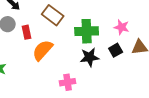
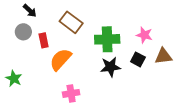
black square: (116, 50) -> (138, 59), turned -32
pink cross: (68, 82) -> (71, 93), moved

